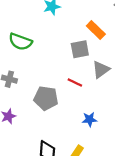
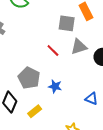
gray pentagon: (46, 98) -> (29, 78), moved

